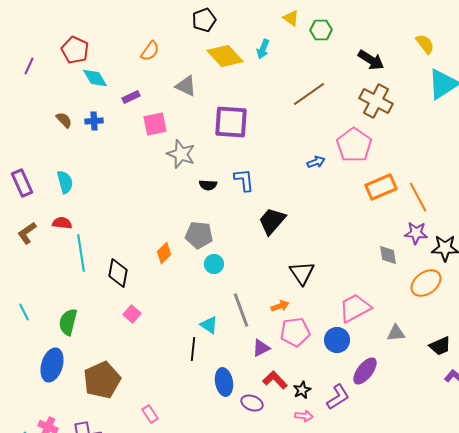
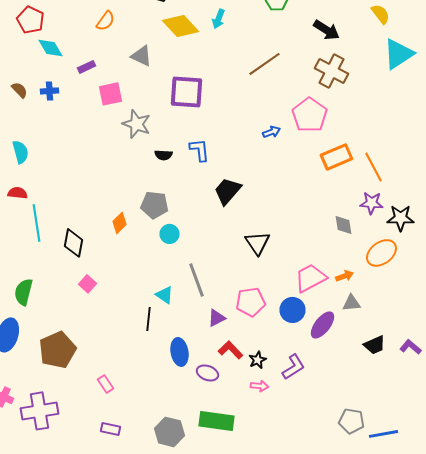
orange arrow: (280, 306) -> (344, 276), moved
black trapezoid: (440, 346) -> (374, 345), moved
purple ellipse: (365, 371) -> (322, 325), moved

